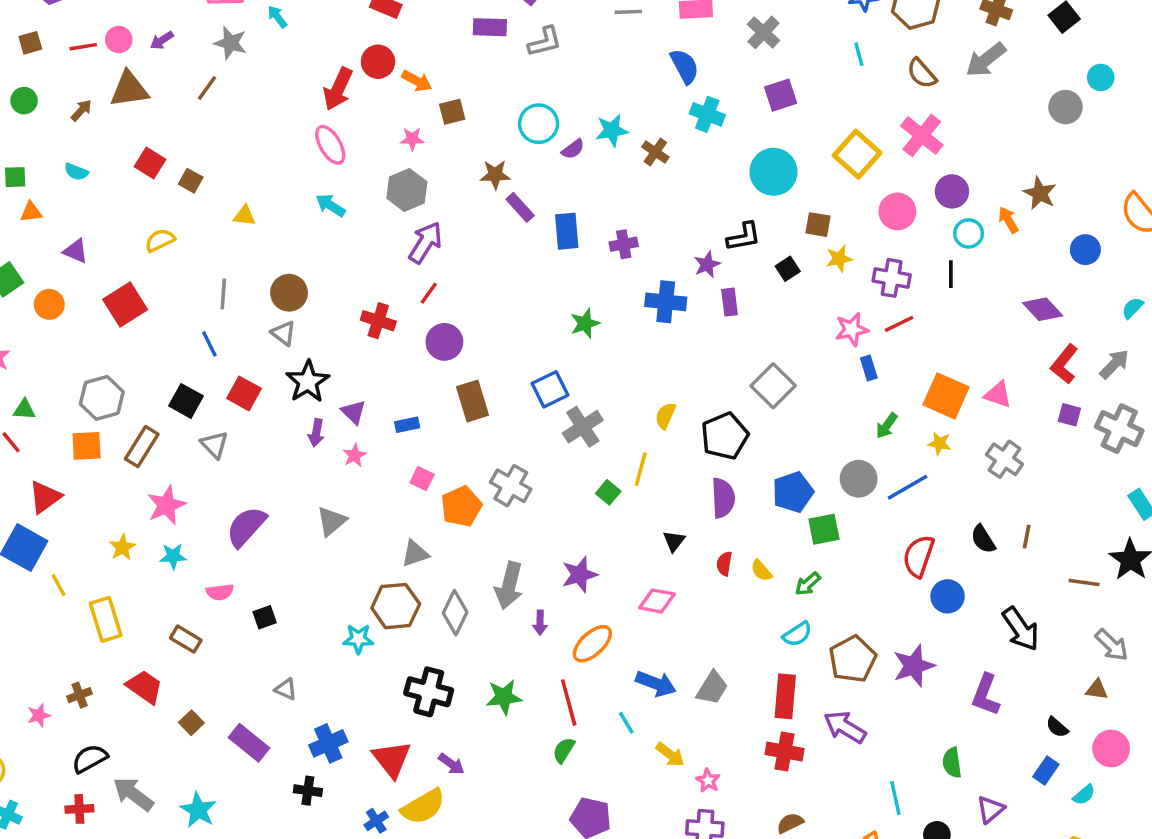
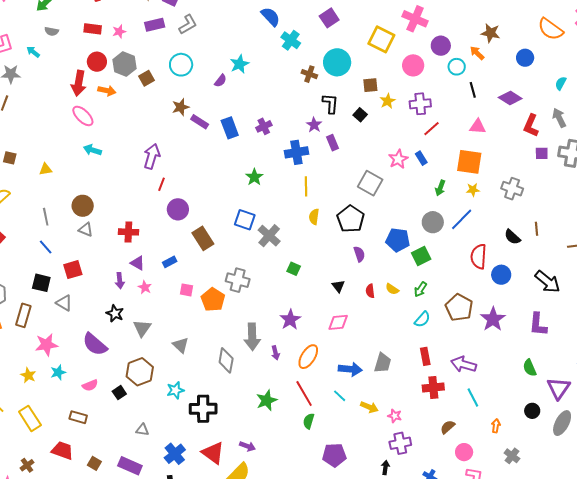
orange arrow: (417, 81) -> (107, 91), moved
cyan cross: (707, 114) -> (291, 40), turned 30
cyan circle: (539, 124) -> (181, 65), moved
pink star: (412, 139) -> (119, 31), moved
brown cross: (655, 152) -> (309, 74), moved
gray hexagon: (407, 190) -> (124, 64), moved
black L-shape: (744, 237) -> (330, 104), turned -60
black line: (951, 274) -> (473, 90), moved
red cross: (378, 321) -> (128, 232), moved
pink star: (852, 329) -> (398, 159), moved
gray arrow: (1114, 364) -> (559, 118), turned -54
black star: (308, 382) -> (115, 313), moved, size x0.7
blue square: (550, 389) -> (245, 220), turned -30
red square: (244, 393) -> (73, 270), turned -30
pink triangle: (998, 395) -> (478, 127), moved
yellow line: (641, 469) -> (306, 186), moved
blue pentagon: (793, 492) -> (398, 240), turned -30
purple semicircle: (723, 498) -> (359, 254), size x0.7
pink star: (166, 505) -> (46, 345), turned 30
purple semicircle: (246, 527) -> (95, 344), turned -76
gray triangle: (415, 554) -> (181, 345), moved, turned -42
brown hexagon: (396, 606) -> (140, 372), moved
brown pentagon: (853, 659) -> (459, 307), moved
black cross: (429, 692) -> (203, 409), moved
red rectangle: (785, 696) -> (425, 356), size x0.7
cyan line: (895, 798) -> (473, 397), moved
purple triangle: (990, 809) -> (558, 388), size x1.4

